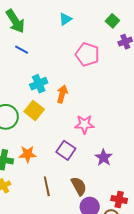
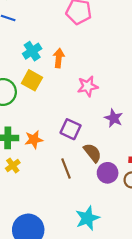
purple square: (66, 150) -> (71, 129), moved
orange star: (28, 154) -> (34, 140), moved
brown line: (47, 186) -> (66, 169), moved

